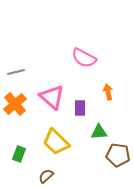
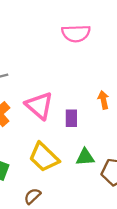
pink semicircle: (84, 58) -> (76, 33), moved, turned -30
green triangle: (99, 132) -> (85, 157), moved

